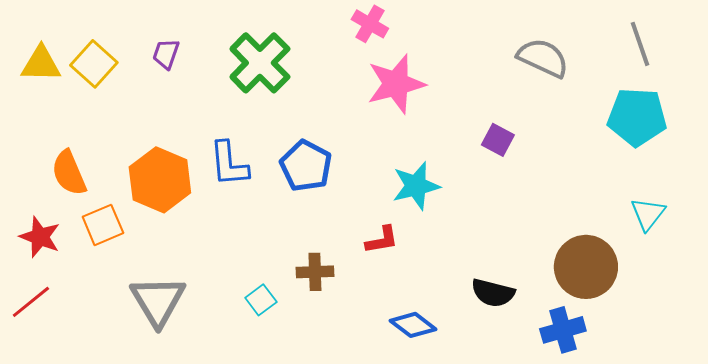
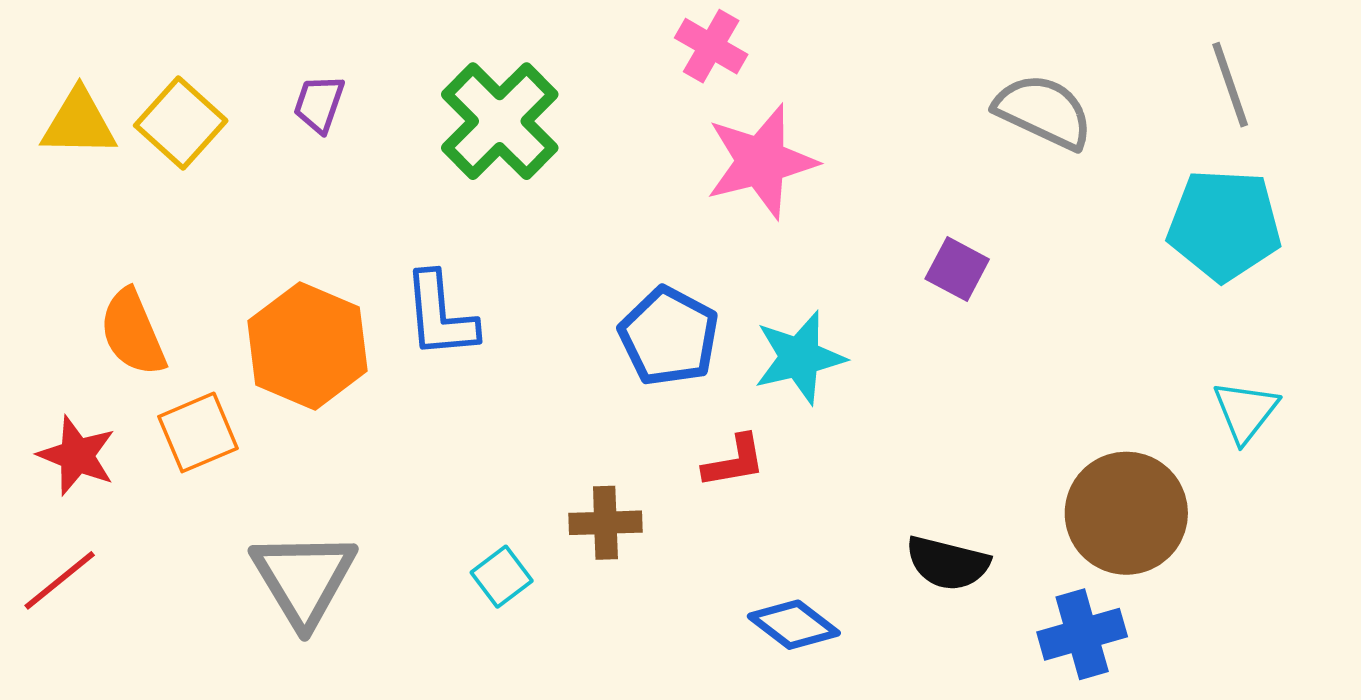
blue pentagon: (306, 166) -> (669, 336), moved

